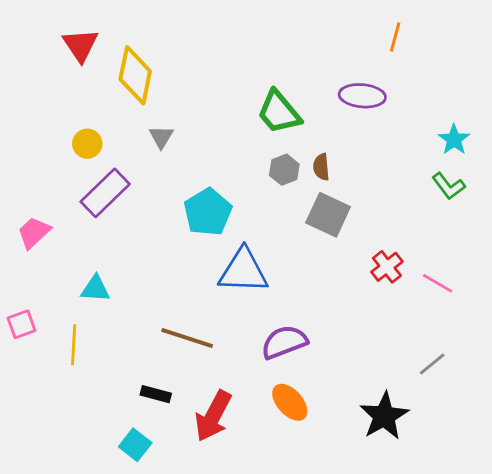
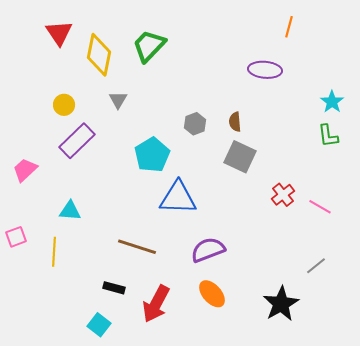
green trapezoid: (279, 112) -> (149, 46), moved, turned 84
gray hexagon: (284, 170) -> (195, 124), moved
green L-shape: (449, 186) -> (328, 136), turned 30

